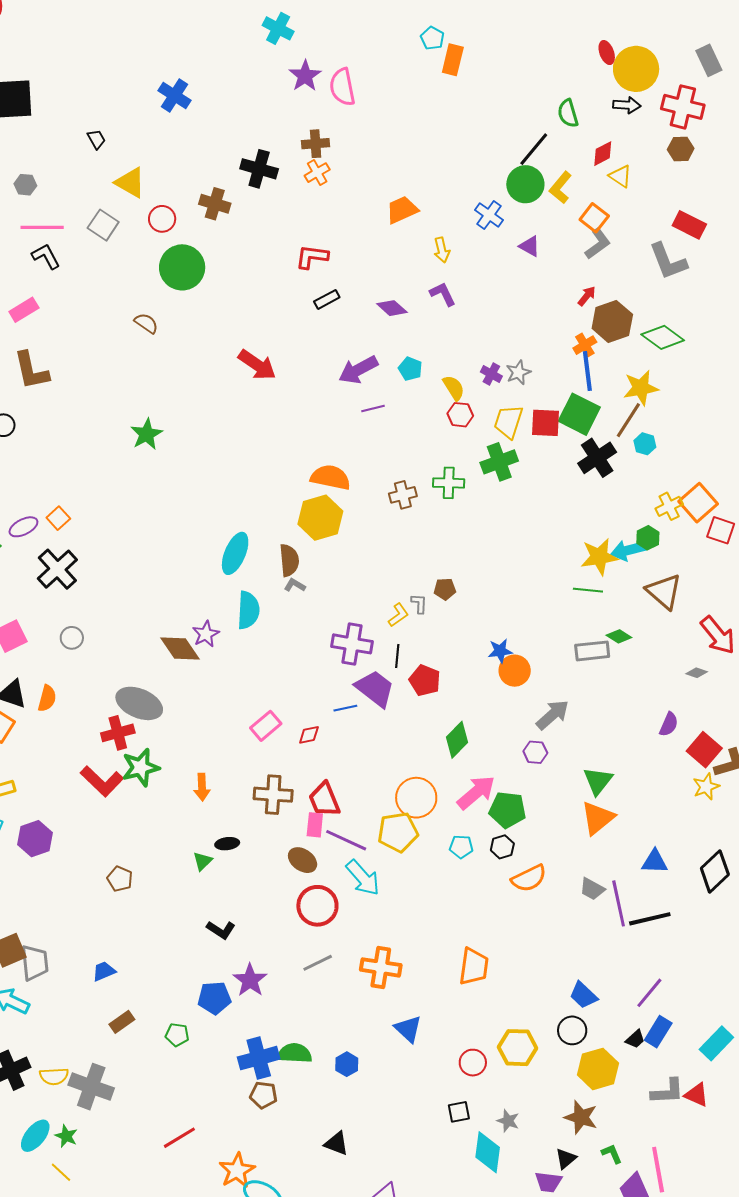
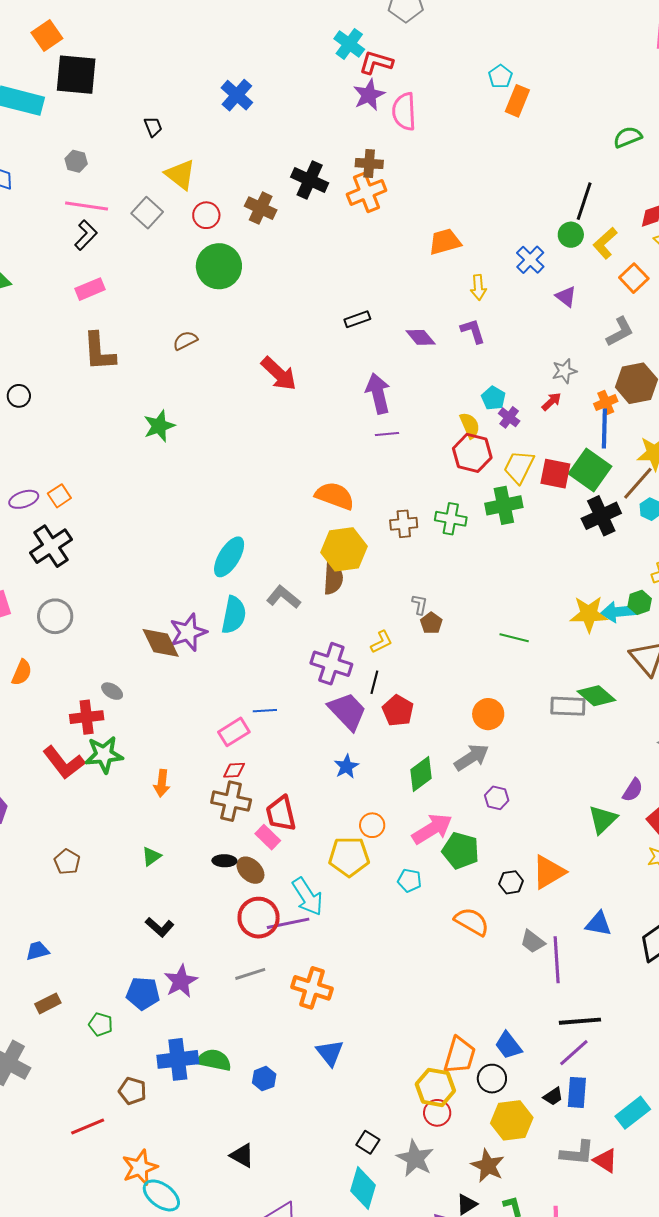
green semicircle: (568, 113) -> (628, 137), moved, turned 76
black line: (534, 149) -> (584, 201), turned -30
orange cross: (317, 173) -> (367, 192), size x1.5
green circle: (525, 184) -> (571, 235), size x0.7
gray L-shape: (598, 244) -> (620, 332), moved
black L-shape: (46, 256) -> (86, 235), turned 64
red L-shape: (312, 257) -> (376, 63), moved
red arrow: (587, 296) -> (551, 402), moved
pink rectangle: (24, 310) -> (90, 289), moved
brown semicircle: (146, 323) -> (185, 341), moved, turned -70
cyan pentagon: (410, 369) -> (493, 398), moved
purple arrow: (358, 370) -> (378, 393), turned 96
brown L-shape: (31, 371) -> (99, 352), moved
gray star: (518, 372) -> (564, 371), moved
red hexagon: (460, 415) -> (472, 453), size x1.5
yellow hexagon: (320, 518) -> (344, 549), moved
brown semicircle: (289, 560) -> (333, 578), moved
gray L-shape: (295, 585) -> (283, 597), size x1.6
brown pentagon: (445, 589) -> (431, 623), turned 30
green line: (588, 590) -> (514, 638), moved
gray L-shape: (419, 604) -> (420, 604), moved
purple star: (206, 634) -> (188, 632), size x1.4
green diamond: (619, 636) -> (596, 696), size x1.5
gray circle: (72, 638) -> (55, 616), size x1.5
blue star: (500, 651) -> (346, 766), moved, turned -30
gray ellipse: (139, 703) -> (112, 691), size x0.5
blue line: (345, 708) -> (265, 711), moved
gray arrow: (553, 715) -> (472, 757), moved
red diamond: (309, 735) -> (234, 770), moved
green triangle: (598, 781) -> (603, 819), moved
orange circle: (416, 798) -> (372, 825), size x0.6
pink rectangle: (315, 825) -> (268, 837), turned -60
purple line: (346, 840) -> (288, 923), moved, turned -45
black ellipse: (227, 844) -> (224, 861), moved
black hexagon: (502, 847) -> (511, 882), moved
orange semicircle: (529, 878) -> (472, 922), turned -132
black line: (650, 919) -> (580, 1021), moved
orange trapezoid: (474, 966) -> (460, 1055), moved
blue rectangle: (658, 1032) -> (577, 1092), turned -36
red circle: (473, 1063) -> (437, 1113), moved
brown pentagon: (263, 1095) -> (132, 1091), moved
black square: (459, 1112) -> (368, 1142), turned 35
gray star: (508, 1121) -> (415, 1158), size x1.6
cyan diamond: (488, 1152) -> (363, 1188), moved

